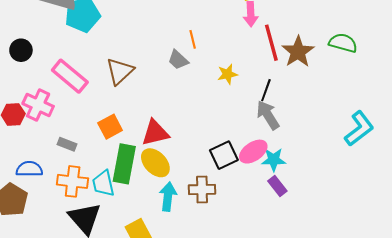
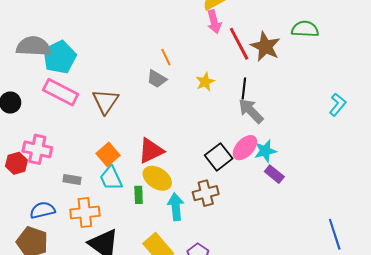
pink rectangle: (70, 76) -> (61, 92), moved
cyan L-shape: (359, 129) -> (338, 105), size x0.7
green rectangle: (124, 164) -> (139, 195), moved, size x0.5
cyan trapezoid: (103, 183) -> (111, 178), moved

